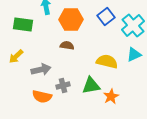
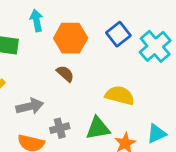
brown semicircle: (67, 45) -> (65, 74), turned 32
cyan triangle: (134, 54) -> (157, 134), moved

